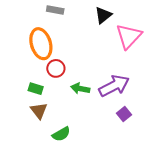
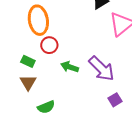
purple arrow: (114, 86) -> (102, 69), turned 64
purple square: (124, 114) -> (115, 100), moved

